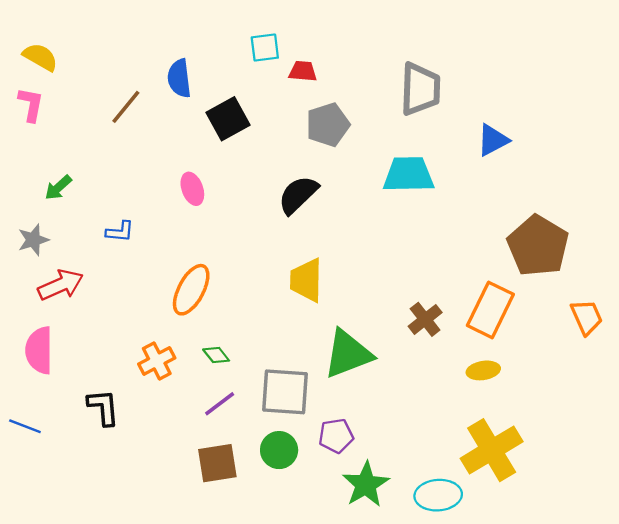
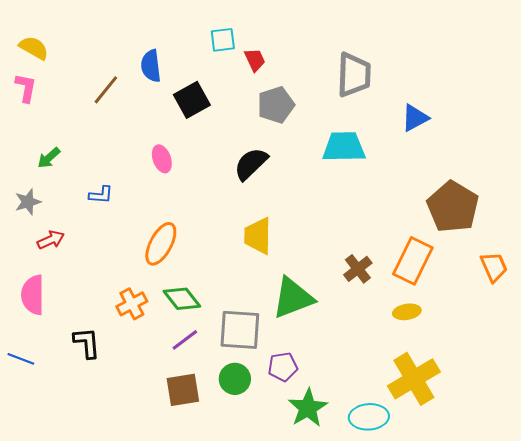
red trapezoid: (303, 71) -> (255, 60), turned 60
red arrow: (61, 285) -> (51, 240), size x0.7
green diamond: (216, 355) -> (182, 299), size x1.6

